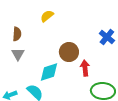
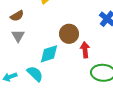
brown semicircle: (17, 34) -> (17, 16), turned 56

